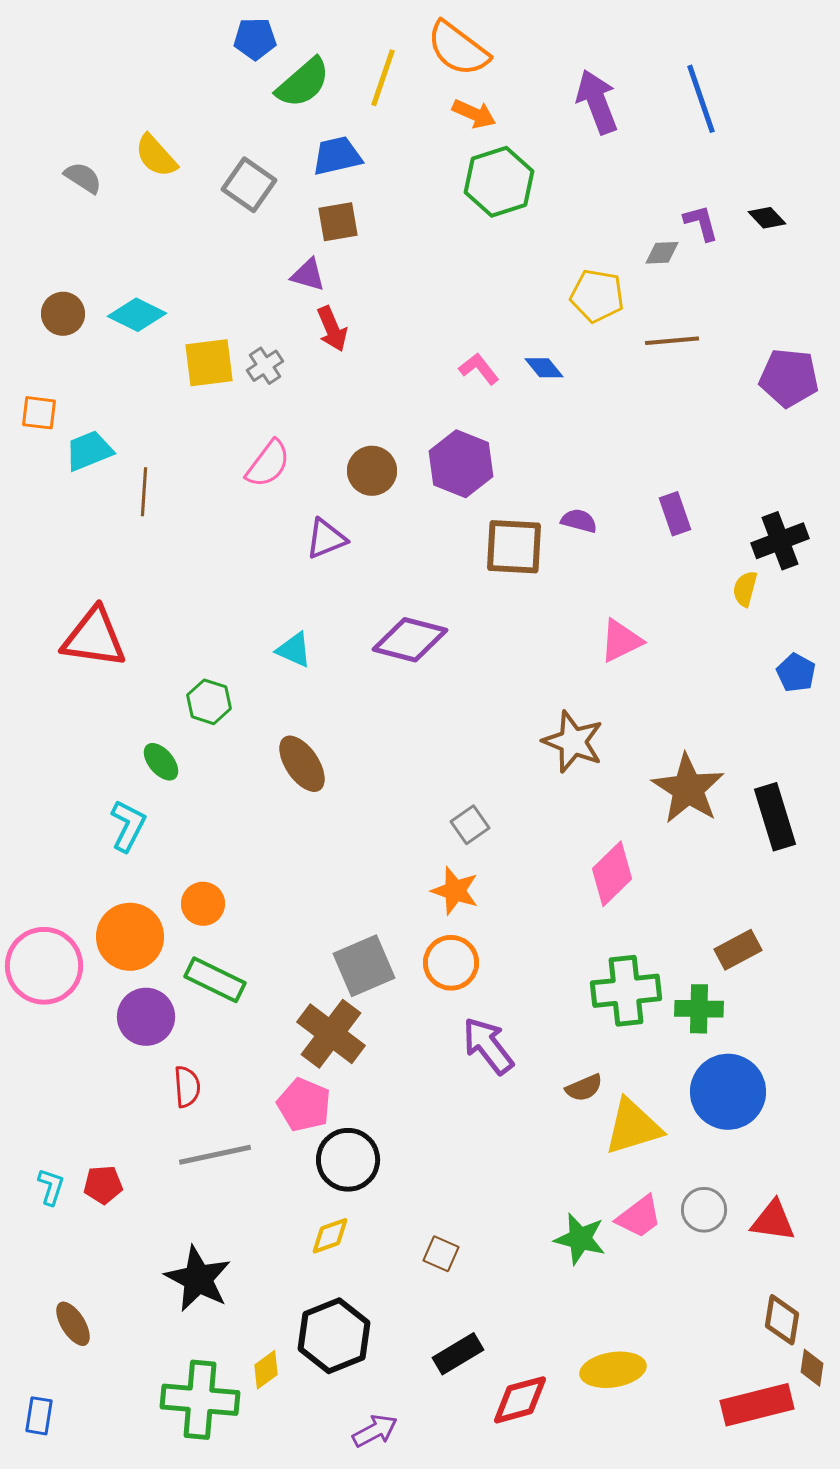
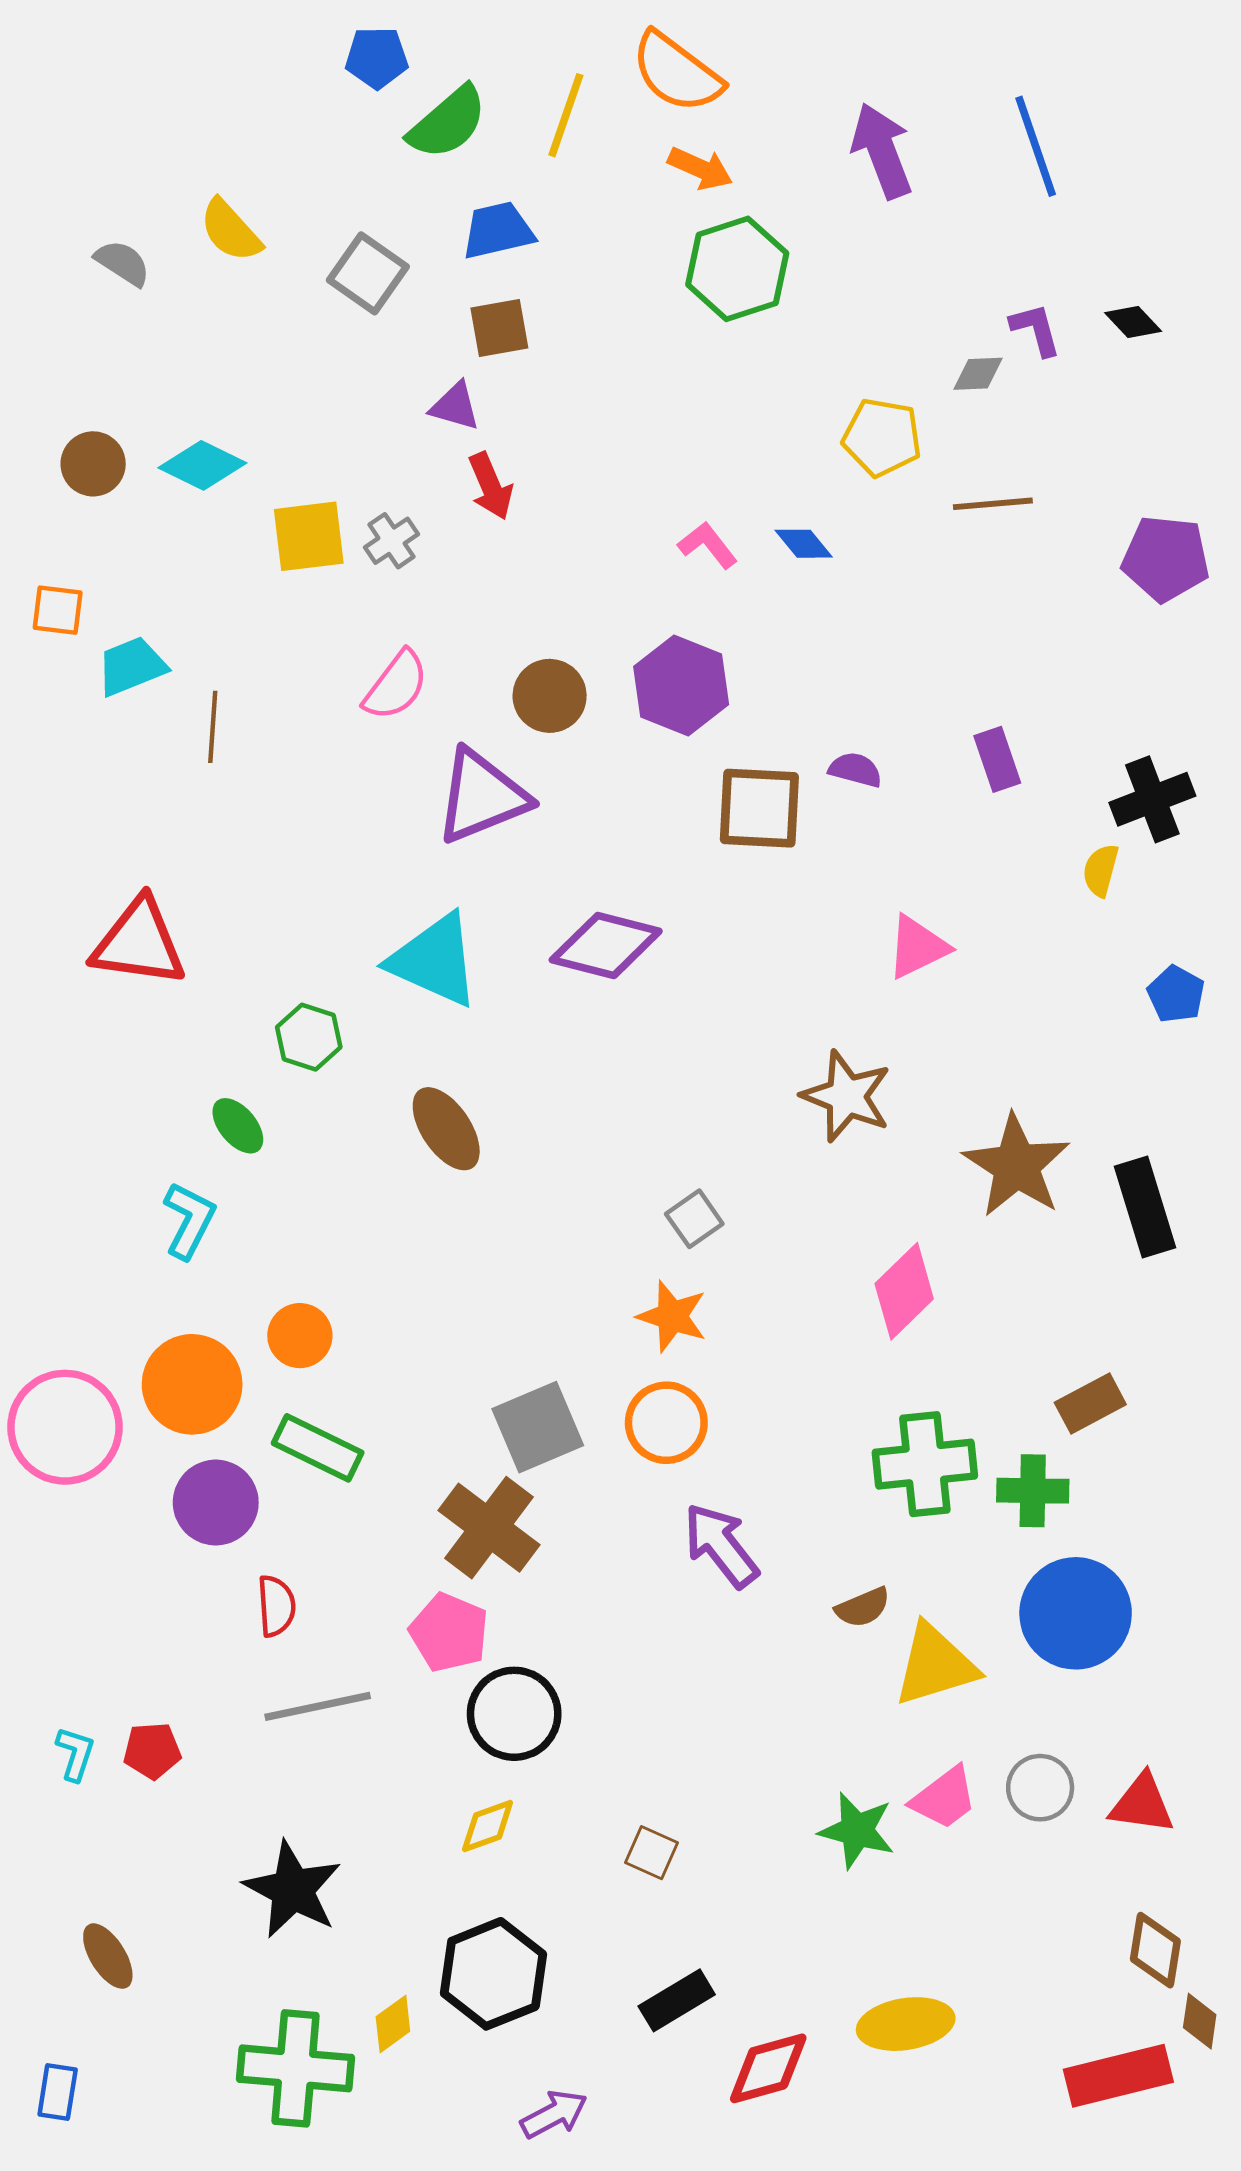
purple triangle: (326, 539) -> (482, 796), size x1.6
cyan triangle: (294, 650) -> (434, 960), size x1.8

